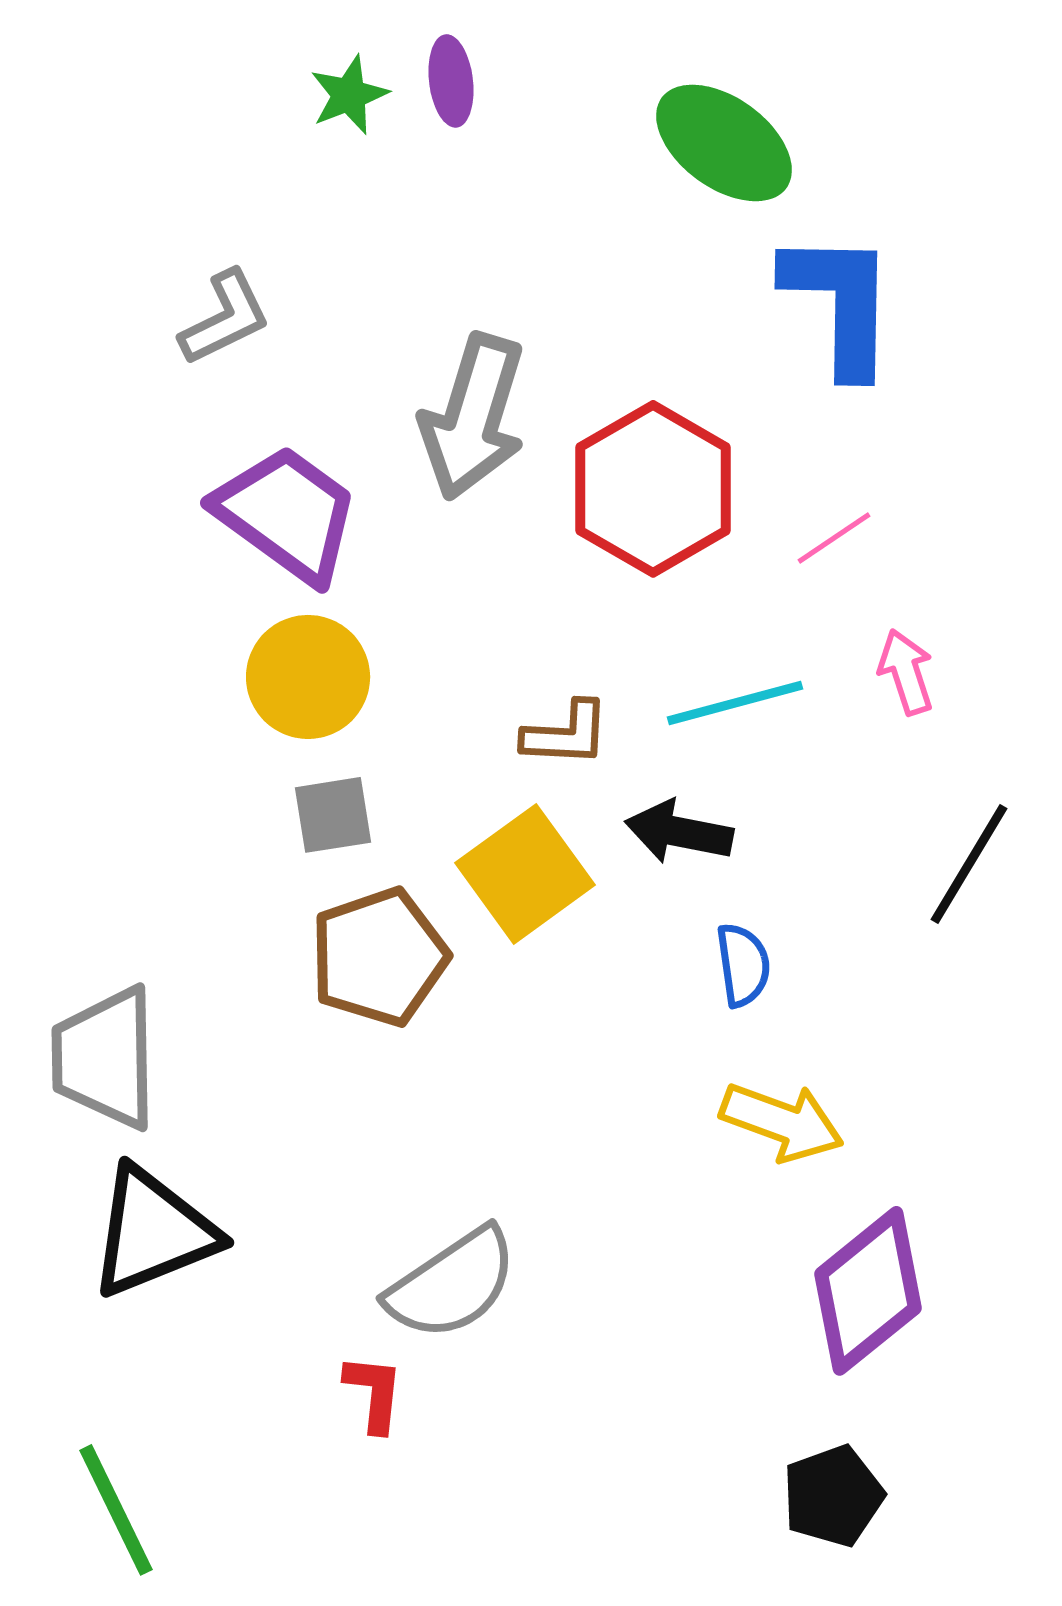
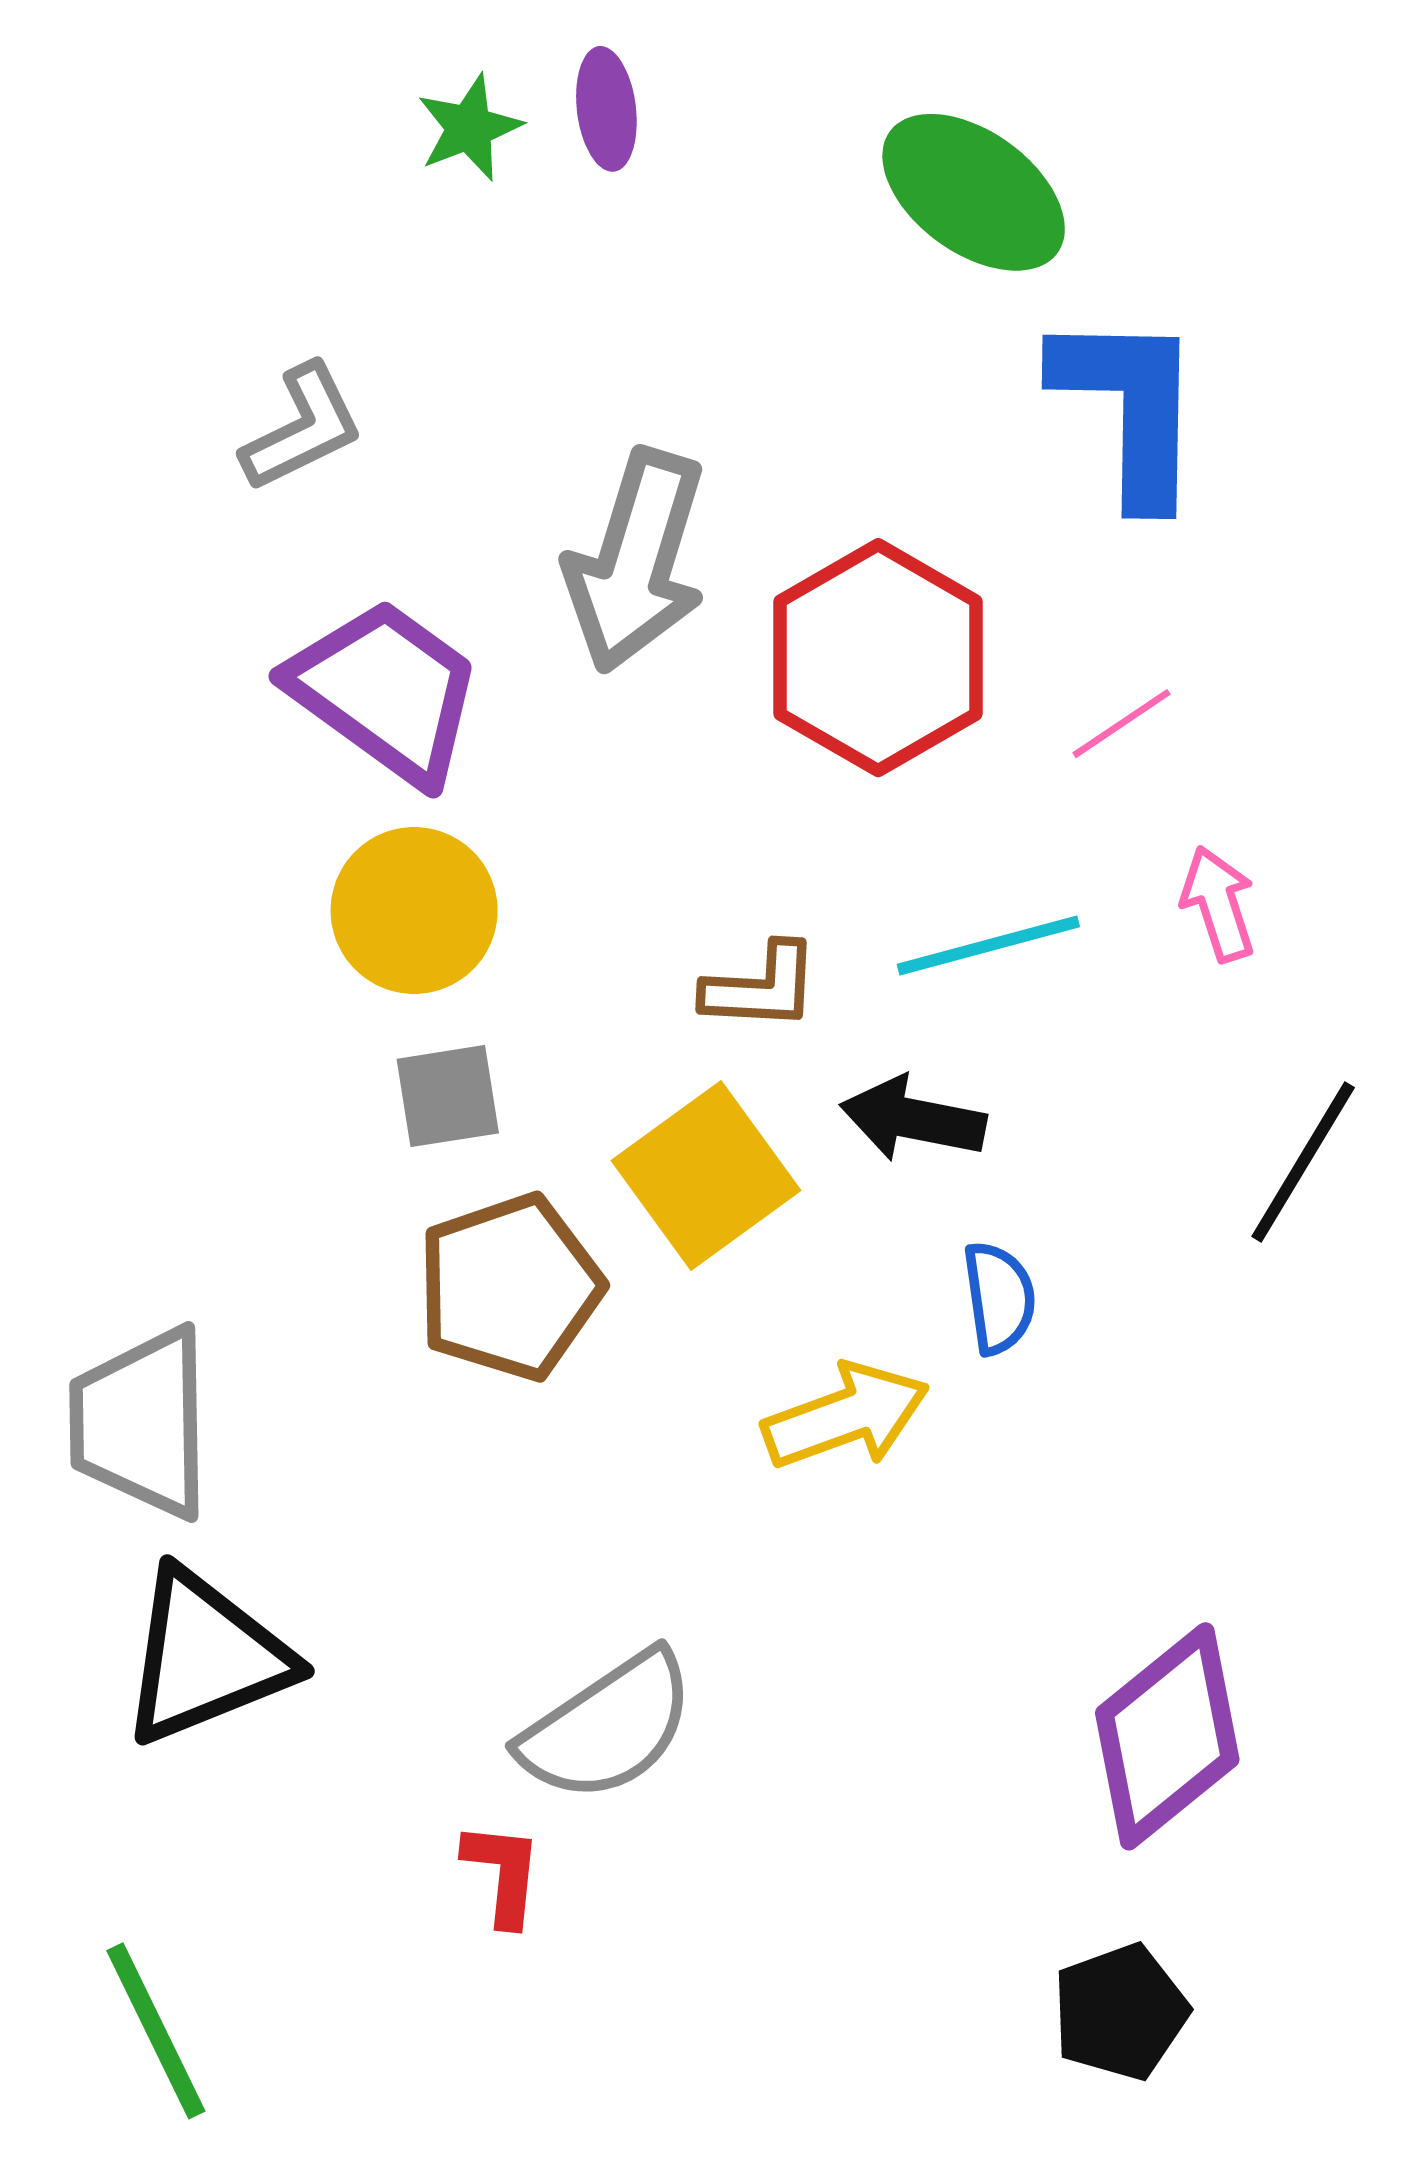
yellow arrow: (782, 1122) -> (846, 1416), moved, turned -40

